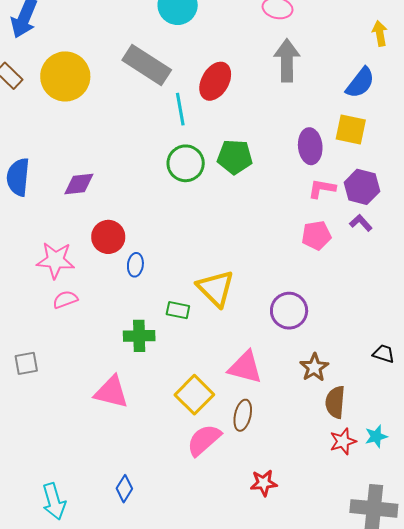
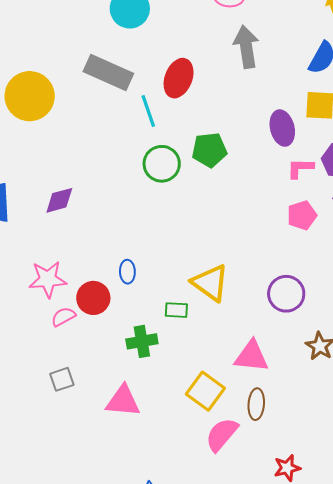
red circle: (108, 237) -> (93, 298), moved
gray square: (26, 363) -> (62, 379), moved

